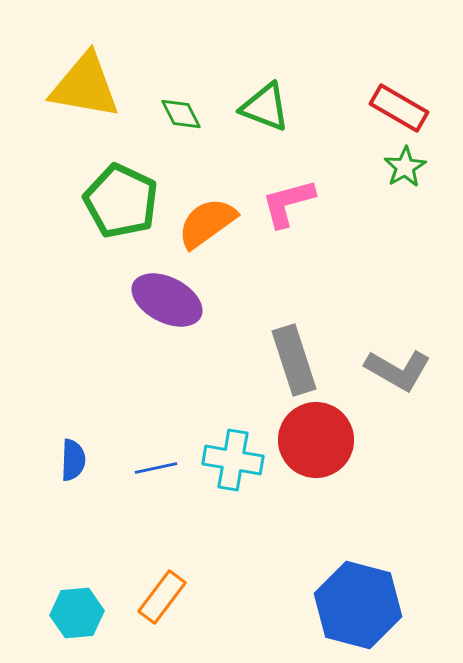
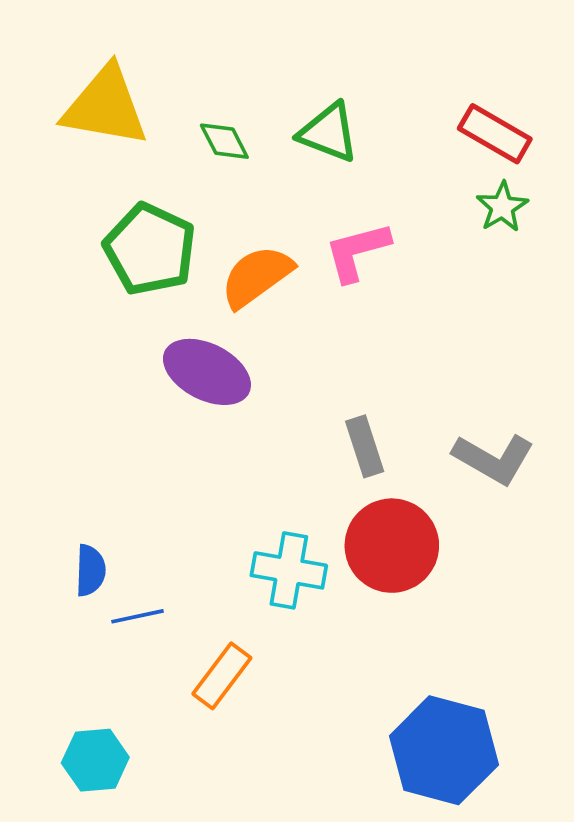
gray rectangle: (294, 360) -> (365, 446), size x0.7
blue line: (156, 468) -> (138, 616), moved
orange rectangle: (162, 597) -> (222, 676), moved

